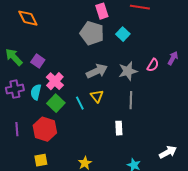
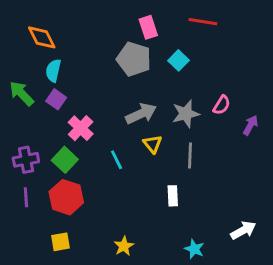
purple arrow: (173, 58) -> (250, 125), moved
purple cross: (15, 89) -> (26, 160), moved
cyan semicircle: (36, 92) -> (53, 71), moved
yellow triangle: (97, 96) -> (153, 144), moved
green square: (56, 103) -> (65, 160), moved

